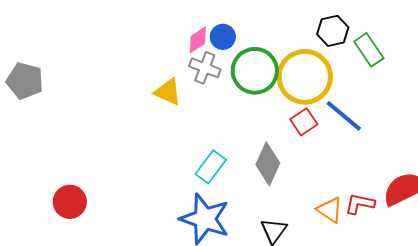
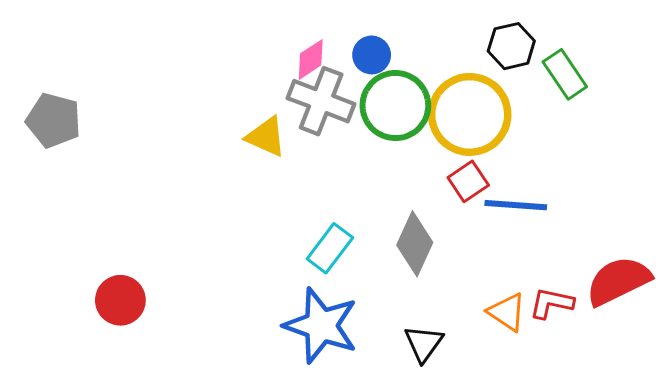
blue circle: (223, 37) -> (372, 55), moved
gray cross: (205, 68) -> (321, 101), size x1.4
blue line: (344, 116) -> (516, 205), moved, turned -36

